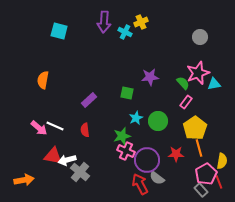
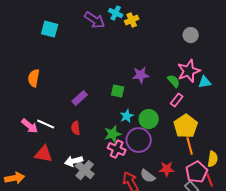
purple arrow: (104, 22) -> (95, 20), turned -60
cyan cross: (125, 32) -> (116, 13), moved
red star: (176, 154) -> (167, 169), moved
white arrow: (67, 160) -> (74, 161), moved
purple circle: (147, 160) -> (139, 140), moved
gray cross: (80, 172) -> (85, 170), moved

